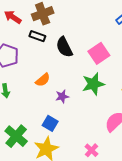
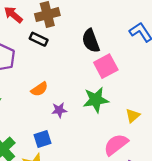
black semicircle: (64, 47) -> (91, 41), moved
blue square: (50, 123) -> (42, 139), turned 35

